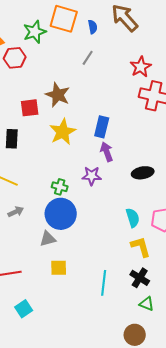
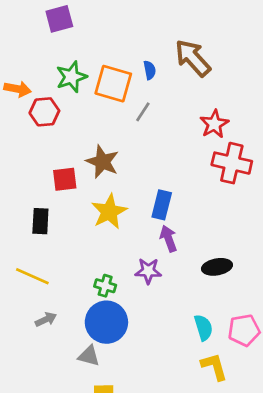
orange square: (64, 19) -> (113, 84), moved
gray triangle: (48, 239) -> (89, 356), turned 30

